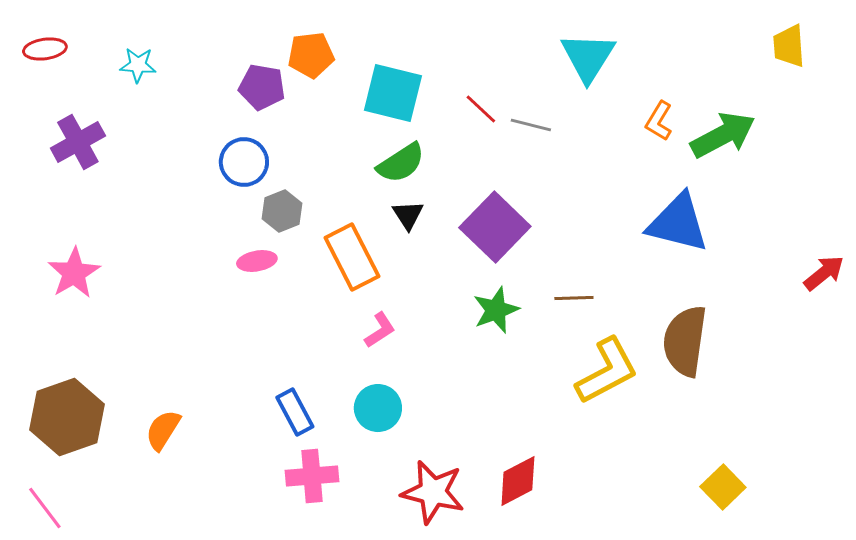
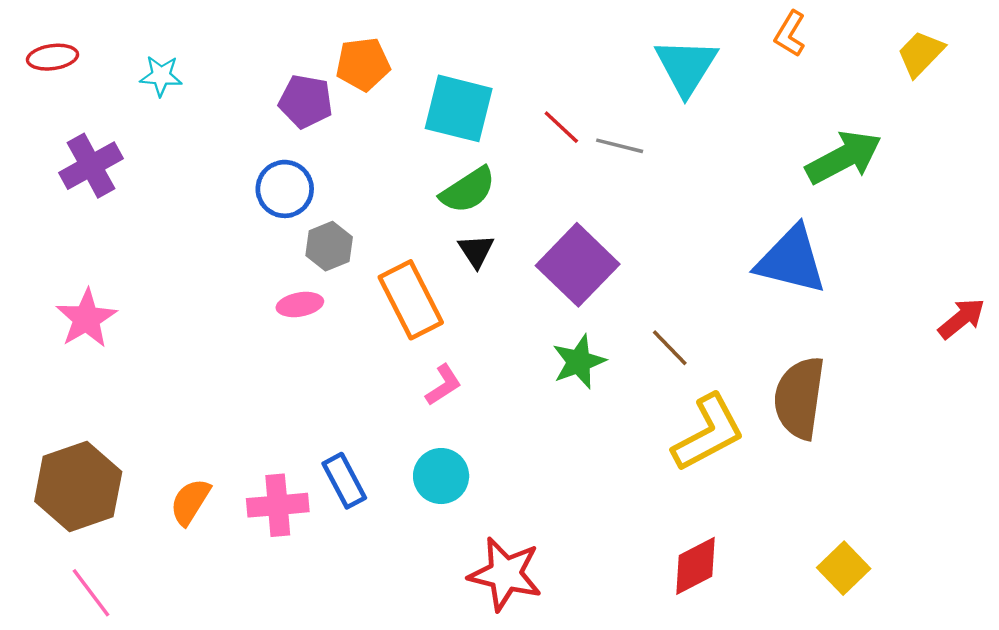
yellow trapezoid: (789, 46) -> (921, 54), turned 48
orange L-shape: (659, 121) -> (790, 34), moved
brown line: (574, 298) -> (670, 348), turned 48
pink cross: (312, 476) -> (278, 505), moved
red diamond: (518, 481) -> (695, 566), moved
pink line: (45, 508) -> (91, 593), moved

